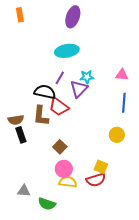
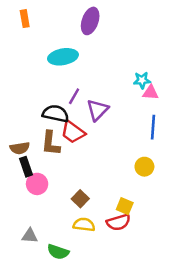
cyan ellipse: (67, 51) -> (63, 57), moved
cyan star: (87, 77) -> (142, 80), moved
brown square: (60, 147) -> (80, 199), moved
pink circle: (64, 169) -> (37, 184), moved

